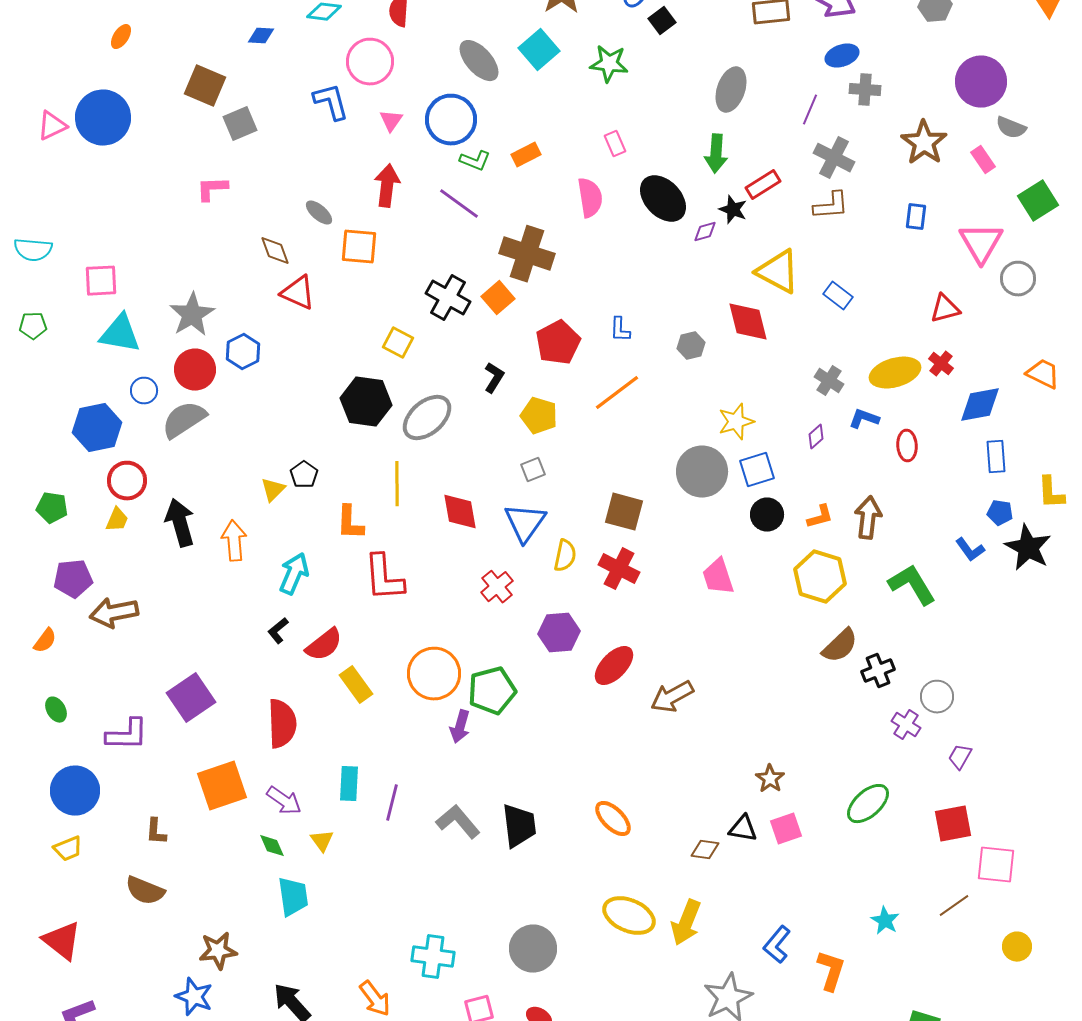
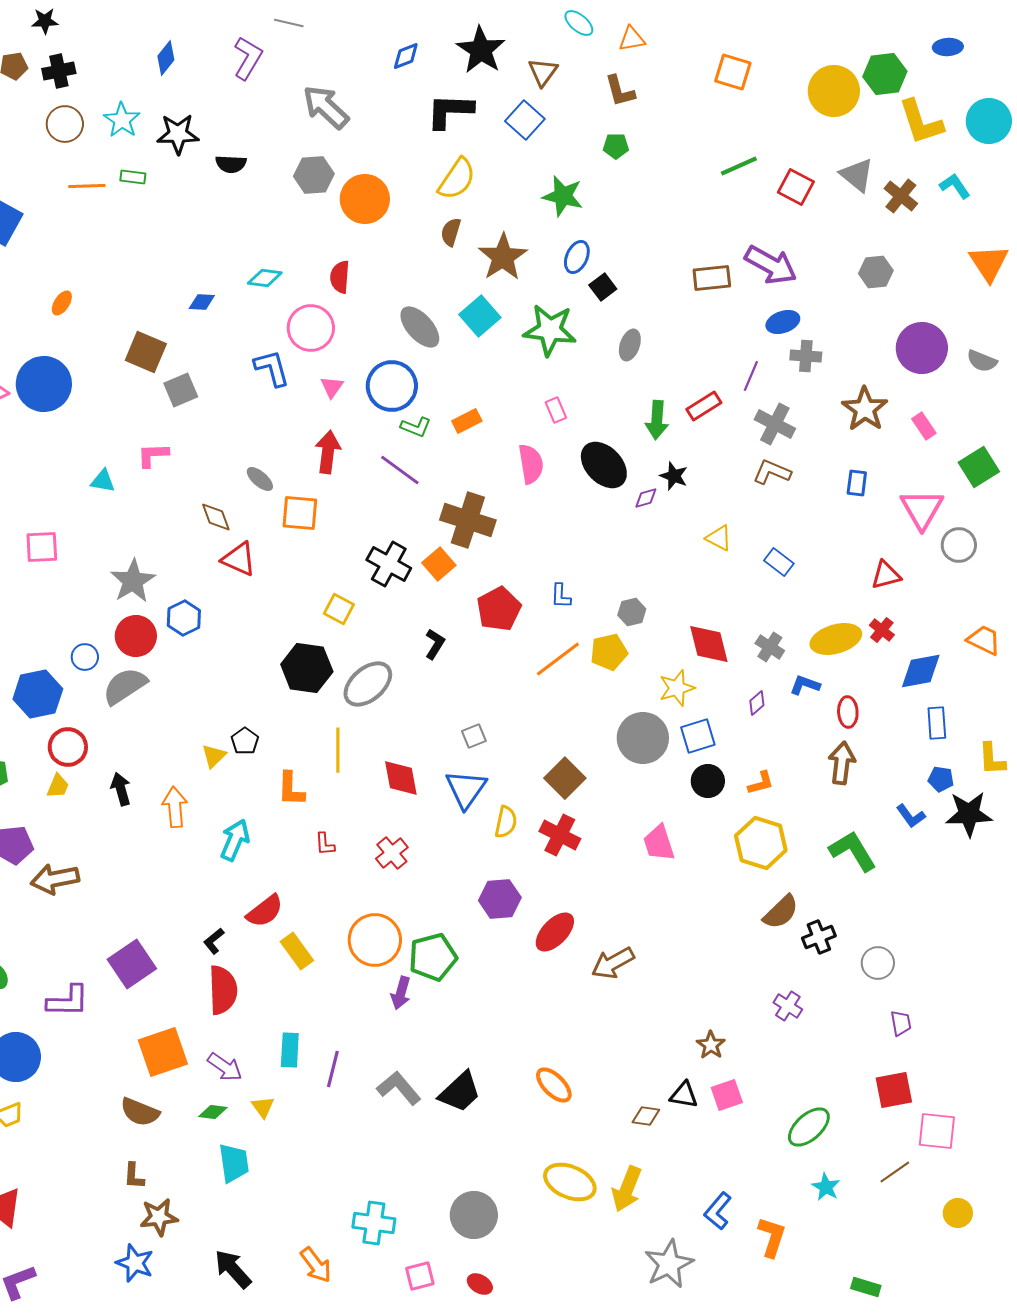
green star: (609, 64) -> (550, 330), size x1.4
gray ellipse: (731, 90) -> (630, 345), moved, size x0.7
gray semicircle: (1011, 128) -> (982, 361), moved
red rectangle: (763, 185) -> (704, 406), moved
brown L-shape: (831, 206) -> (772, 472), turned -153
yellow triangle: (778, 272) -> (719, 538), size x0.6
red diamond: (748, 322) -> (709, 644), moved
cyan triangle: (120, 334) -> (103, 481), moved, size x0.6
yellow pentagon: (539, 416) -> (609, 652), moved, turned -30
brown square: (624, 512) -> (565, 778), turned 30
brown arrow: (868, 518) -> (842, 763), moved
black arrow: (180, 523) -> (121, 789), size x0.7
black star: (1028, 548) -> (969, 814), turned -30
red L-shape: (384, 578) -> (325, 844), size x0.5
red cross: (497, 587) -> (392, 853), moved
black L-shape: (278, 631) -> (214, 941), moved
purple cross: (906, 725) -> (788, 1006), moved
purple trapezoid: (960, 757) -> (901, 1023), turned 140
green ellipse: (868, 804) -> (809, 1127), moved
black trapezoid: (519, 826) -> (460, 1092), turned 54
brown L-shape: (156, 832) -> (134, 1176), moved
green diamond: (272, 846) -> (213, 1112), turned -60
brown semicircle: (145, 891) -> (140, 1112), moved

